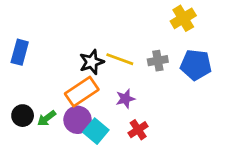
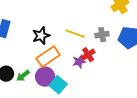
black star: (92, 62) -> (41, 36), moved
red cross: (138, 130) -> (88, 55), moved

